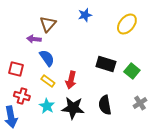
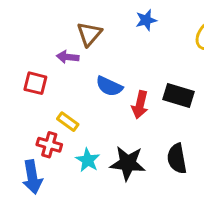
blue semicircle: (47, 58) -> (109, 86), moved, turned 150
red square: (16, 69) -> (35, 83), moved
red arrow: (71, 80) -> (140, 105), moved
yellow rectangle: (48, 81) -> (68, 122), moved

